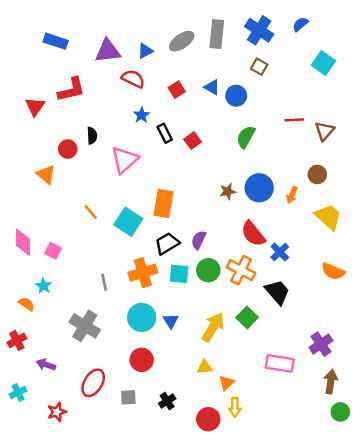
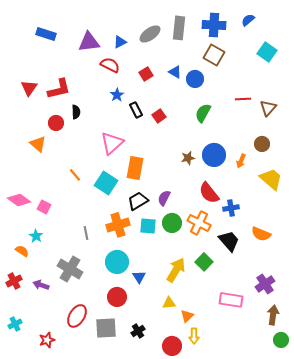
blue cross: (259, 30) -> (214, 25), turned -30
brown square: (259, 67) -> (214, 55), size x1.5
red L-shape: (71, 90) -> (59, 89), moved
pink triangle: (125, 160) -> (112, 143), moved
pink diamond: (23, 242) -> (19, 200), turned -55
blue cross: (280, 252) -> (231, 208), turned 35
orange semicircle: (333, 271) -> (261, 234), moved
blue triangle: (171, 321) -> (139, 277), moved
purple arrow: (46, 365) -> (41, 285), moved
gray square: (128, 397) -> (106, 328), size x1.6

